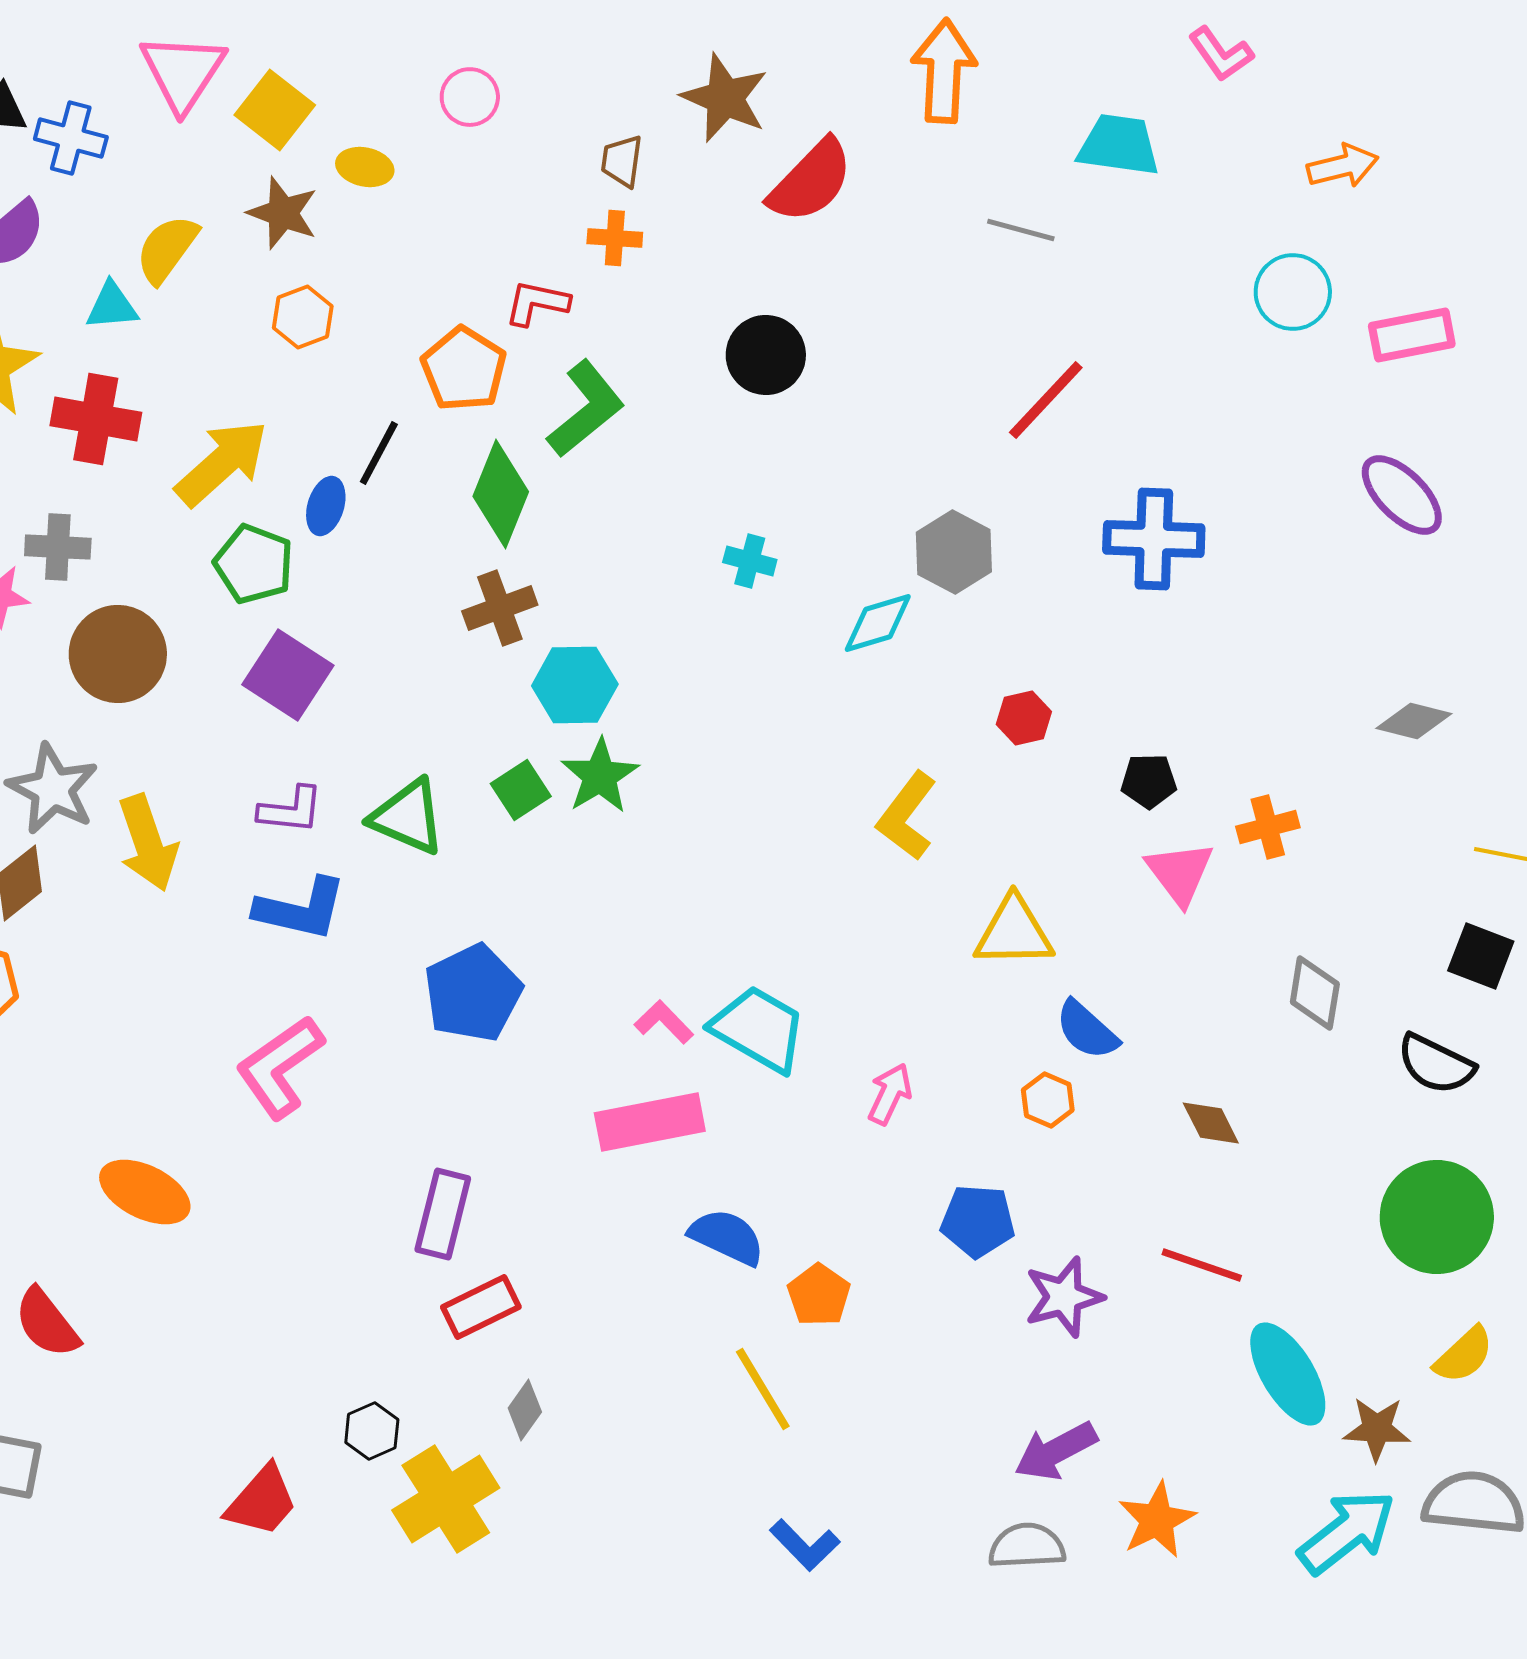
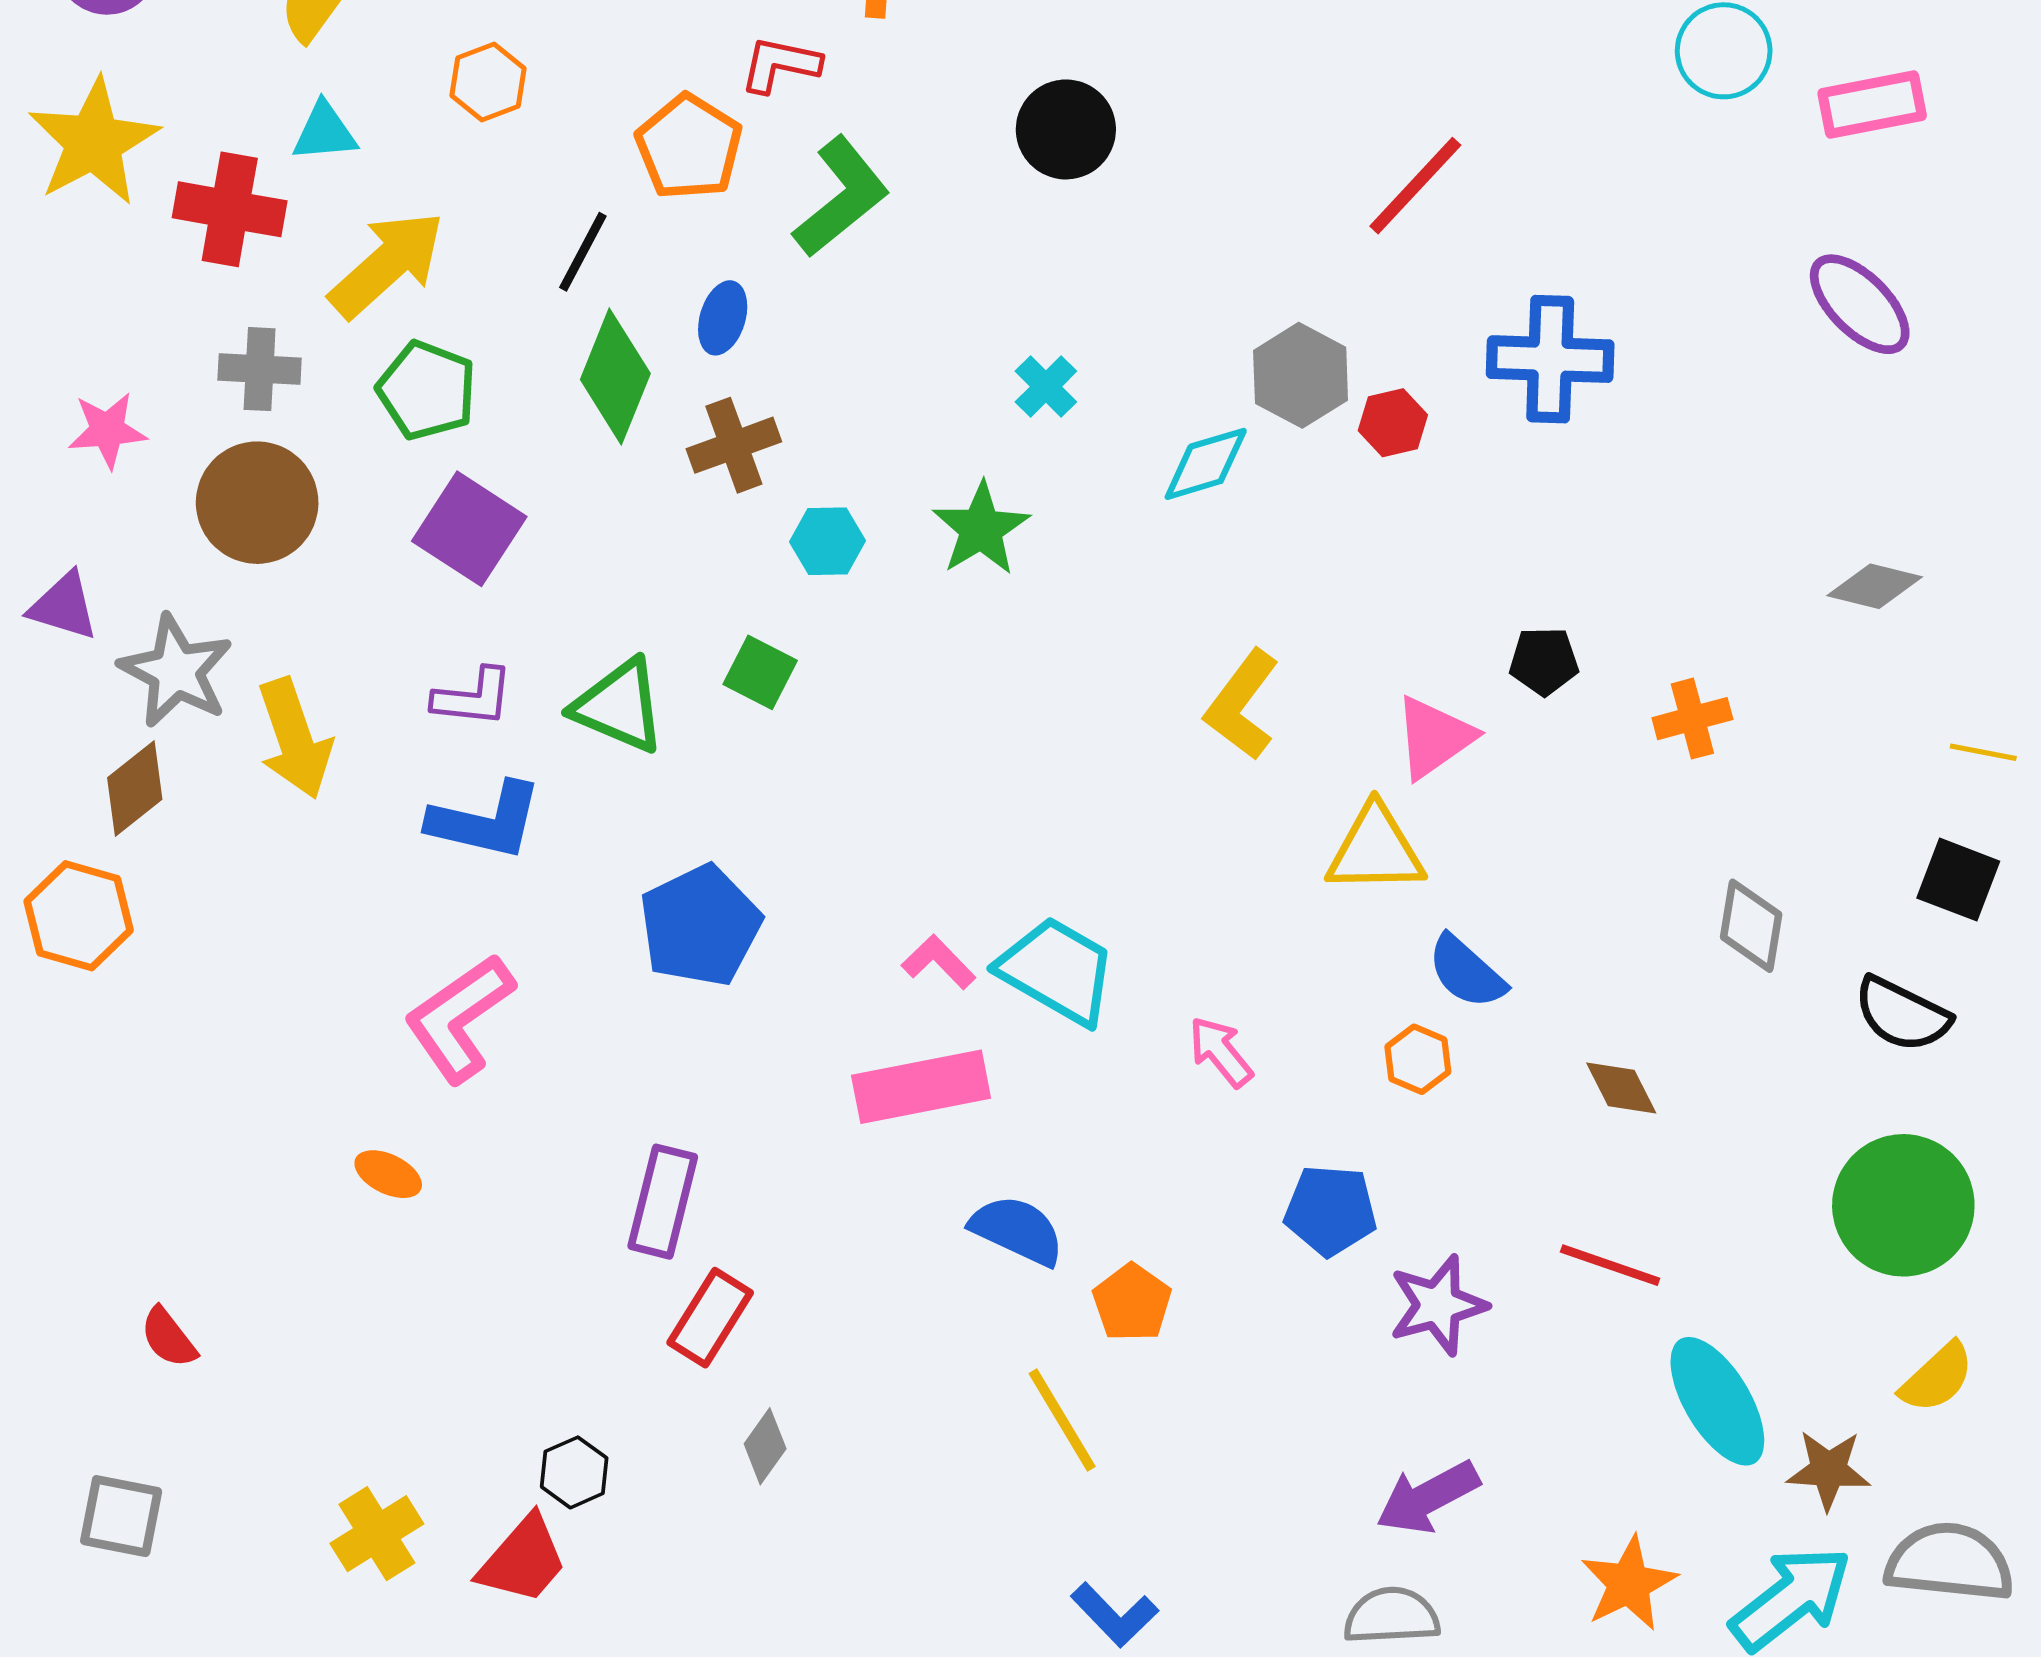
cyan triangle: (112, 306) -> (325, 132), moved
green diamond: (501, 494) -> (615, 377), moved
blue ellipse: (326, 506) -> (723, 318), moved
gray cross: (58, 547) -> (260, 369), moved
cyan cross: (750, 561) -> (1046, 387), turned 30
cyan hexagon: (575, 685) -> (827, 541), size x0.7
red hexagon: (1024, 718) -> (1393, 423), moved
green star: (600, 776) -> (981, 529), moved
green square: (521, 790) -> (760, 672), turned -30
pink triangle: (1180, 873) -> (1434, 737), moved, turned 32
pink arrow: (890, 1094) -> (1221, 1052), turned -64
orange ellipse: (145, 1192) -> (388, 1174), moved, size x0.6
red rectangle: (481, 1307) -> (710, 1318), turned -32
red semicircle: (47, 1323) -> (168, 1338), size x0.7
yellow cross: (446, 1499) -> (377, 1534), moved, size x0.7
red trapezoid: (262, 1501) -> (523, 1560), moved
orange star: (1157, 1520) -> (1629, 1583), moved

